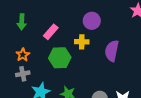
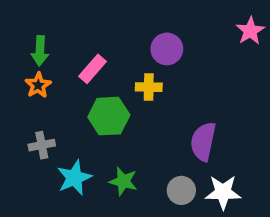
purple semicircle: (112, 51) -> (203, 141), moved
orange star: (23, 55) -> (38, 85), moved

